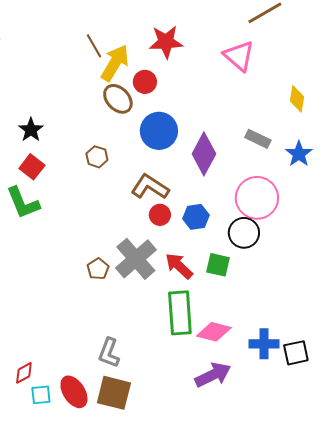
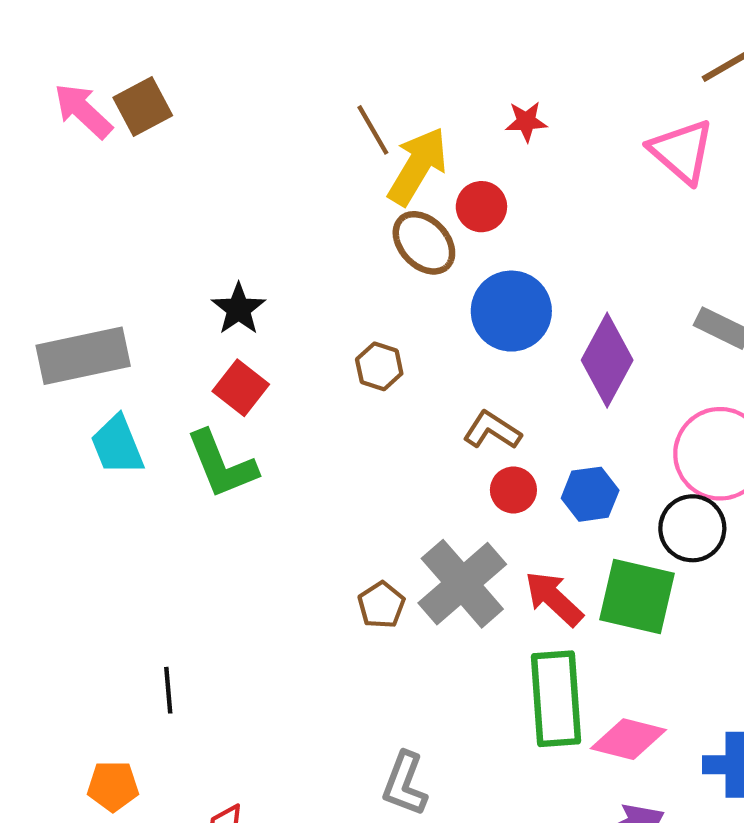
red star: (166, 42) -> (526, 121), size x0.6
brown L-shape: (150, 187) -> (492, 430), size x0.7
green square: (218, 265) -> (637, 596), size x1.5

